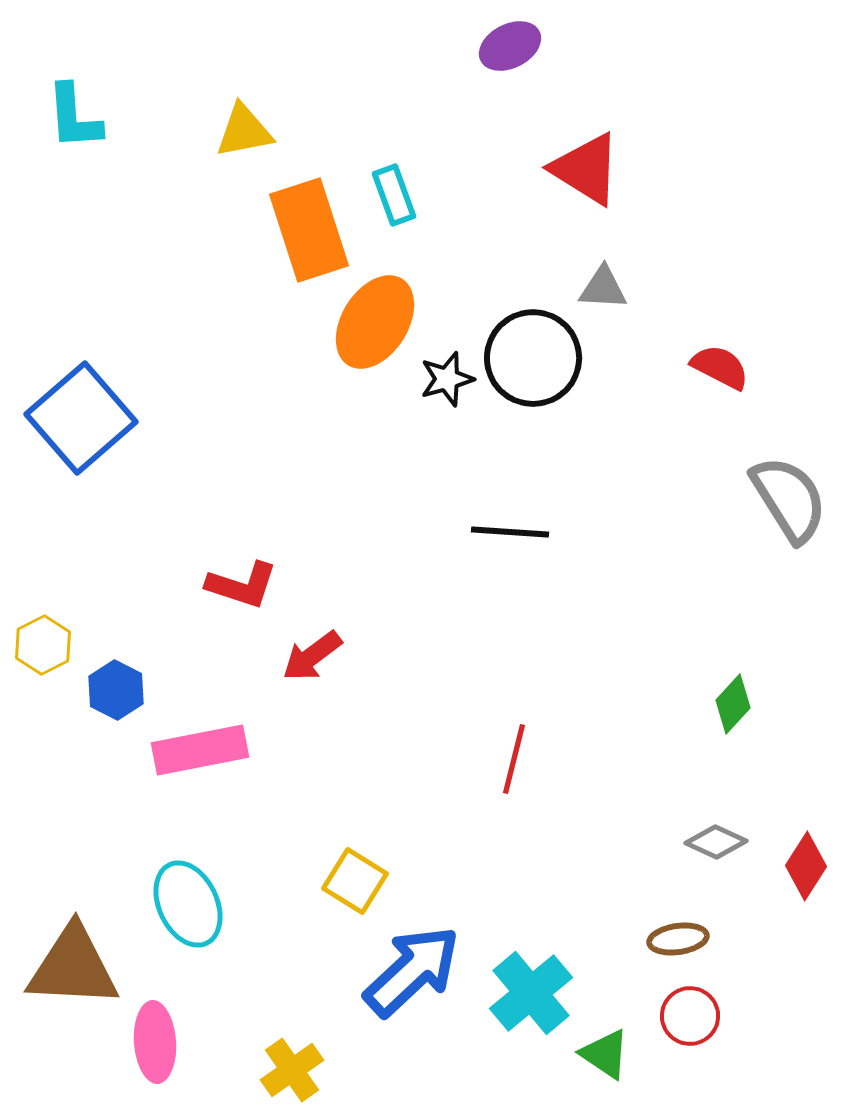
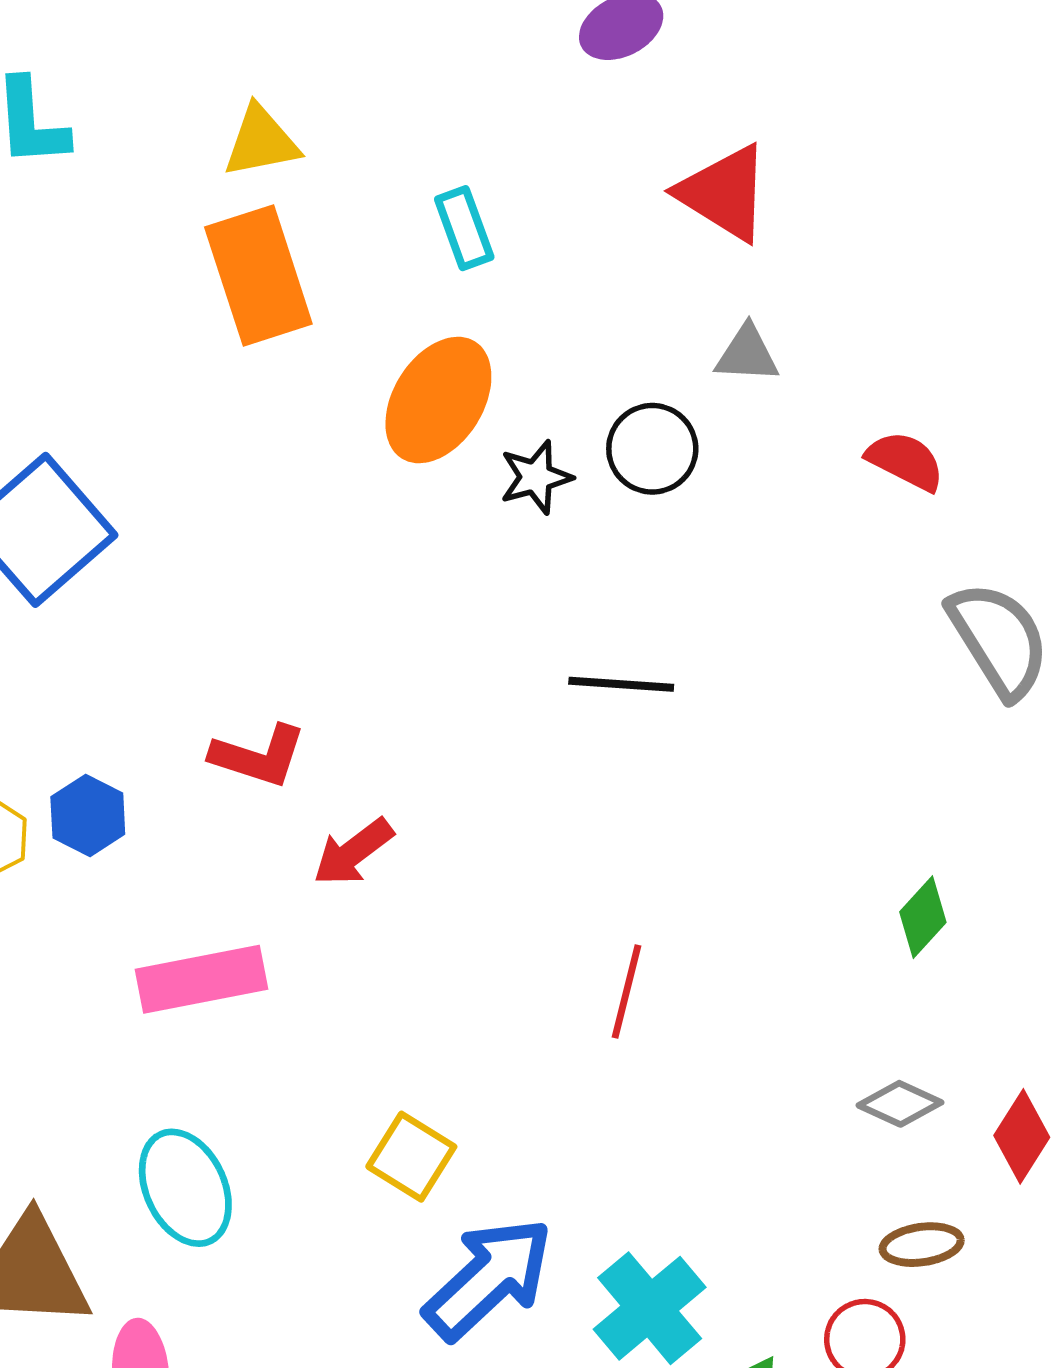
orange rectangle: (309, 230) -> (258, 276), moved
black circle: (533, 358) -> (652, 449), size x0.7
blue hexagon: (116, 690) -> (88, 816), moved
brown ellipse: (678, 939) -> (922, 1245), moved

